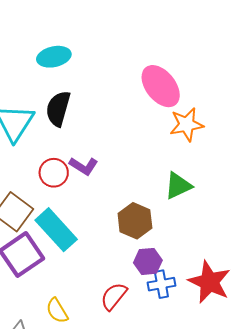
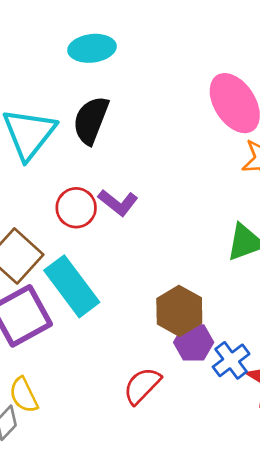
brown hexagon: (135, 221) -> (179, 311), moved
blue cross: (161, 284) -> (231, 360), moved, turned -32
yellow semicircle: (57, 311) -> (24, 395), moved

